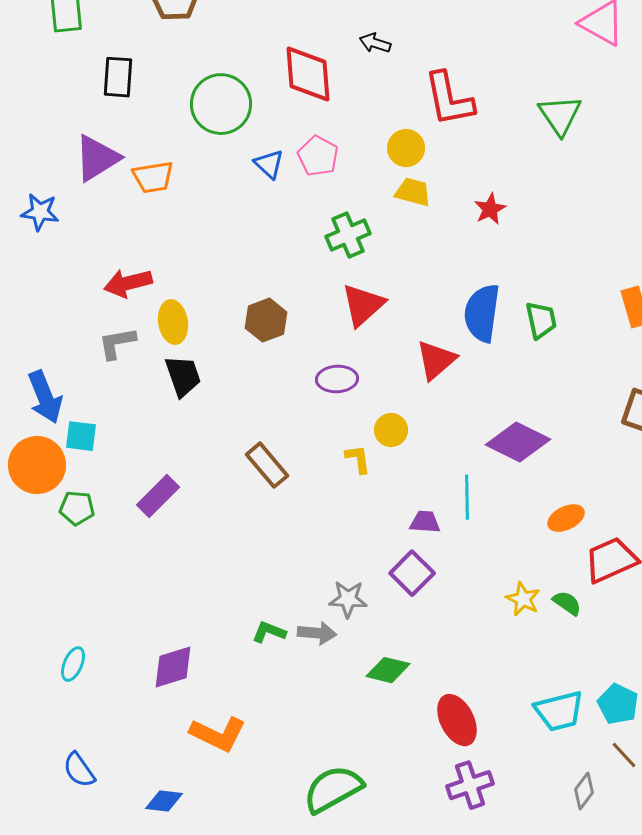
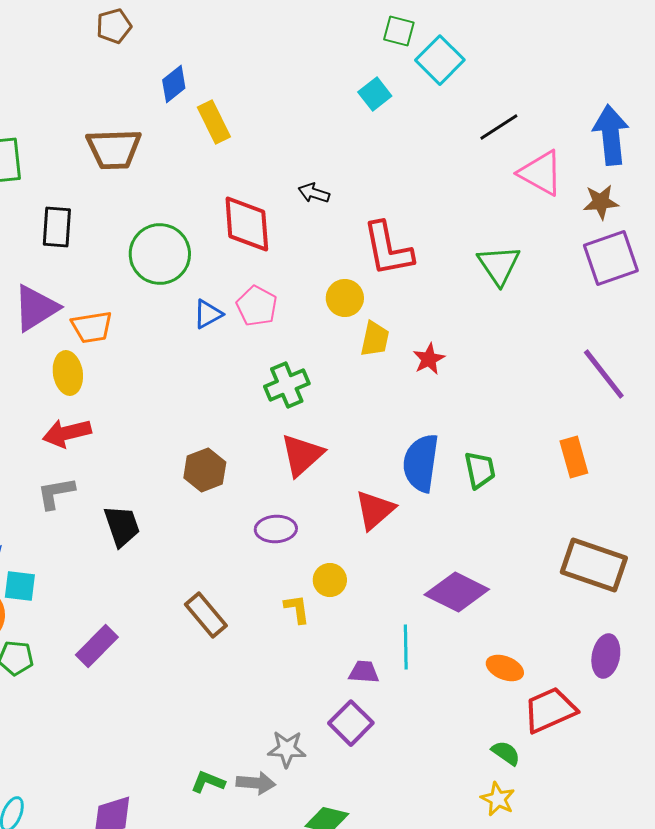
blue triangle: (269, 164) -> (208, 314), turned 48
yellow trapezoid: (413, 192) -> (375, 339), moved, turned 87
yellow ellipse: (173, 322) -> (68, 373), moved
orange ellipse: (566, 518) -> (505, 668), turned 48
yellow star: (523, 599) -> (498, 799), moved

